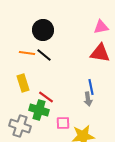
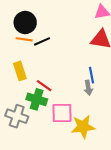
black circle: (43, 30) -> (25, 23), moved
black line: (44, 55) -> (42, 41), turned -63
pink square: (63, 123) -> (62, 113), size x1.5

